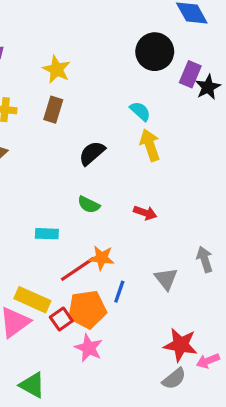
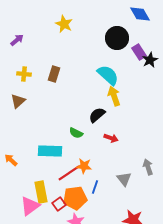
yellow star: (57, 69) -> (64, 24), moved
purple rectangle: (190, 74) -> (139, 52), turned -56
cyan semicircle: (140, 111) -> (108, 75), size x1.6
black semicircle: (92, 153) -> (97, 115), moved
cyan rectangle: (47, 234) -> (50, 151), size x1.6
yellow rectangle: (32, 300) -> (41, 192), turned 55

